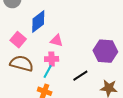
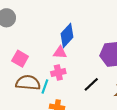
blue diamond: (38, 21) -> (67, 35), moved
cyan line: (48, 72) -> (45, 87), moved

